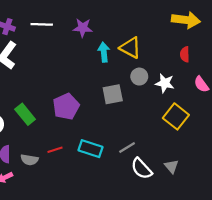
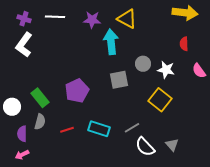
yellow triangle: (130, 48) -> (127, 19), moved
cyan arrow: (104, 52) -> (111, 42), size x1.4
yellow square: (176, 116) -> (160, 100), moved
gray semicircle: (29, 160) -> (40, 122), moved, turned -84

